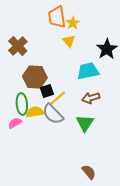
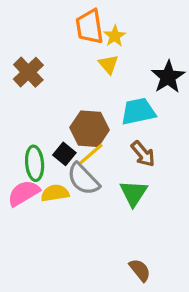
brown hexagon: (35, 77) -> (90, 129), moved
black square: (47, 91) -> (64, 154), moved, turned -32
brown arrow: (91, 98) -> (143, 154), turned -114
yellow semicircle: (35, 112) -> (55, 193), moved
pink semicircle: (15, 123) -> (24, 193), size x1.5

